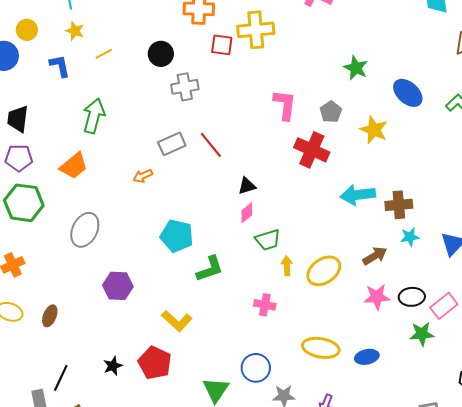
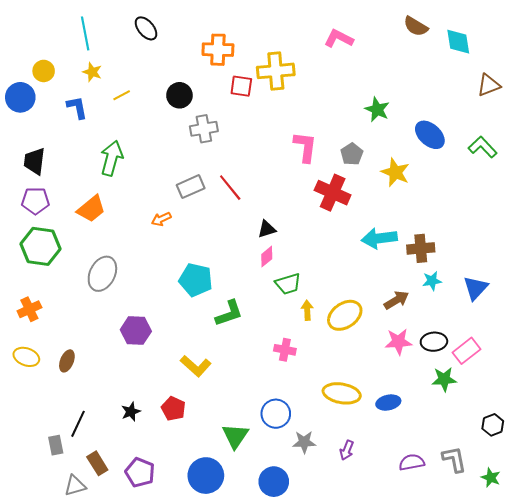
red pentagon: (155, 363) -> (173, 409), size x0.7

